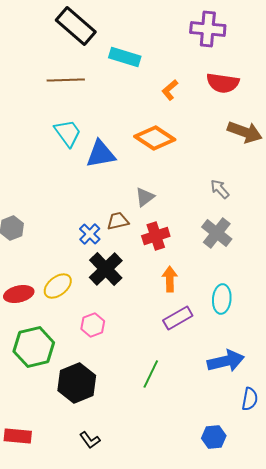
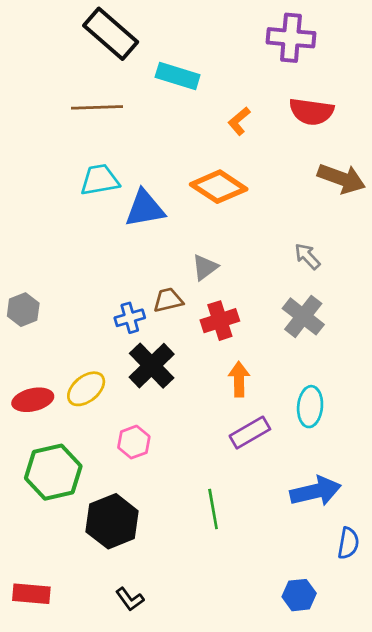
cyan trapezoid: (68, 133) -> (100, 180), turned -64
blue cross: (90, 234) -> (130, 318), turned 30
green line: (151, 374) -> (213, 509), turned -36

